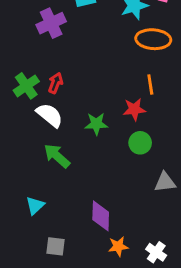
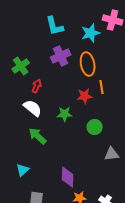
purple cross: (51, 23) -> (61, 56), moved
orange ellipse: (153, 39) -> (88, 64), moved, turned 75
green cross: (26, 86) -> (21, 66), moved
red star: (134, 109) -> (85, 96), moved

